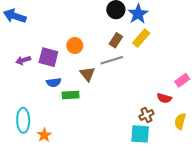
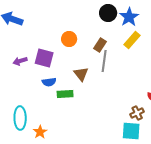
brown rectangle: (116, 40) -> (100, 45), moved
orange circle: (75, 45) -> (69, 39), moved
gray line: (112, 60) -> (104, 61), turned -65

